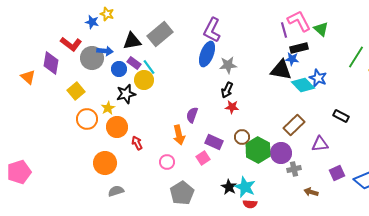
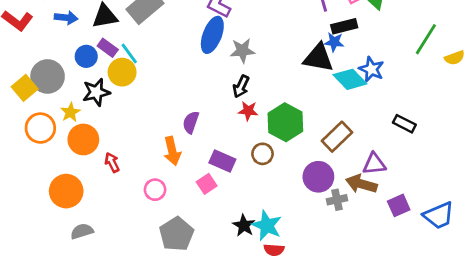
blue arrow: (105, 51) -> (66, 18), moved
gray circle: (92, 58) -> (48, 76), moved
green hexagon: (258, 150) -> (285, 122), moved
brown arrow: (311, 192) -> (361, 184), moved, size x1.5

